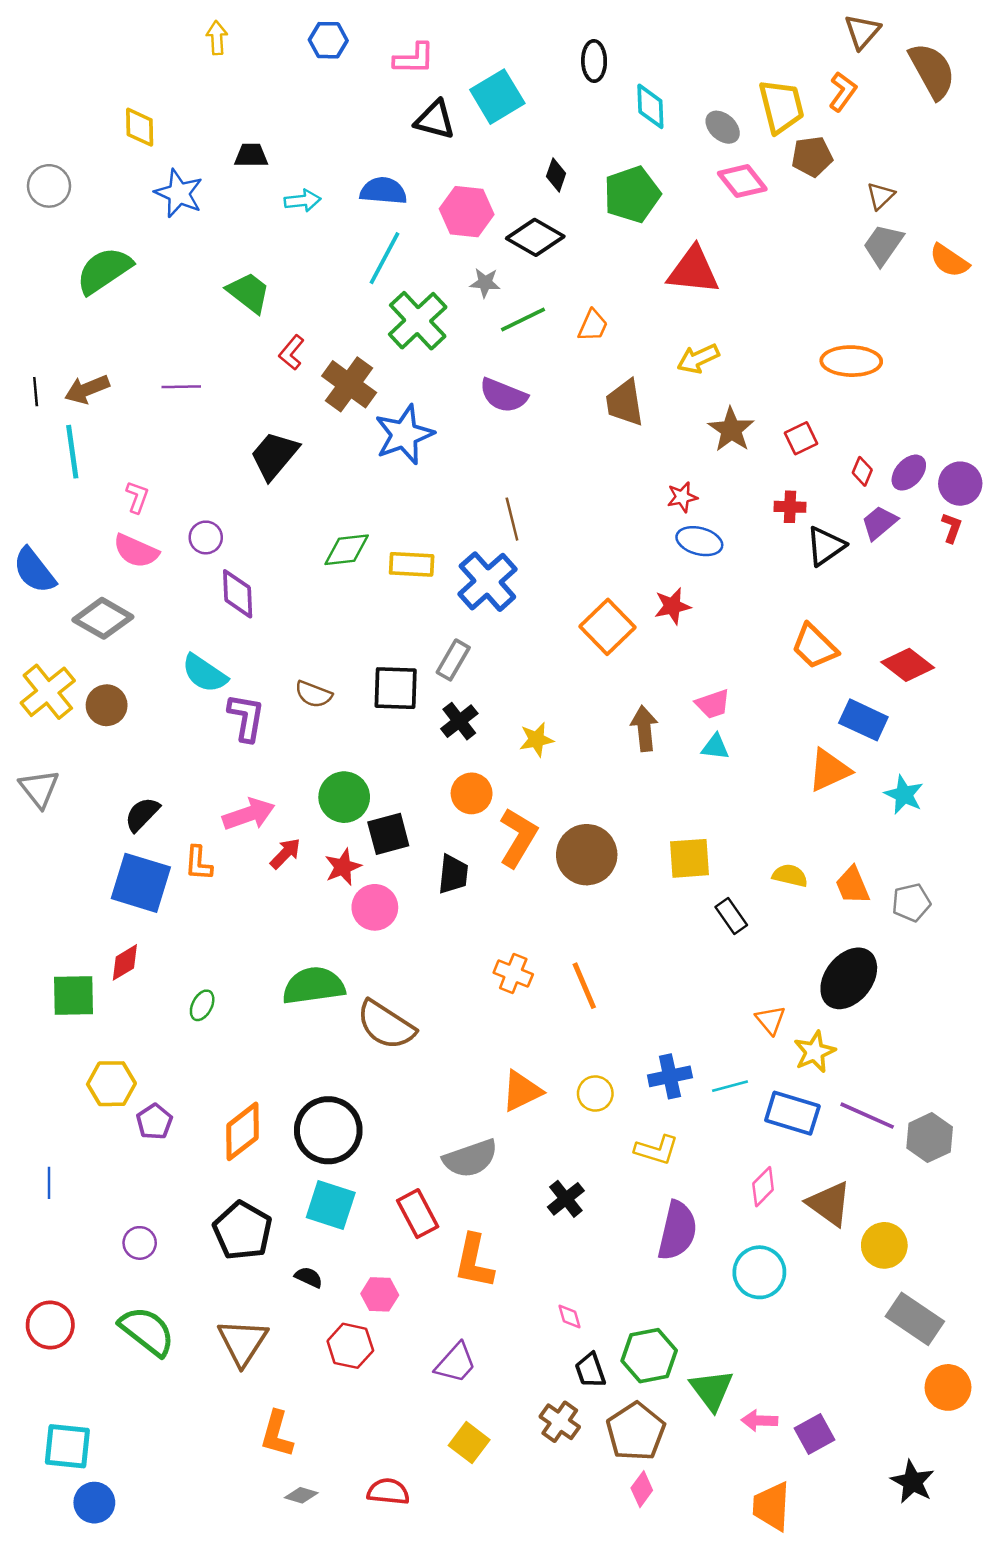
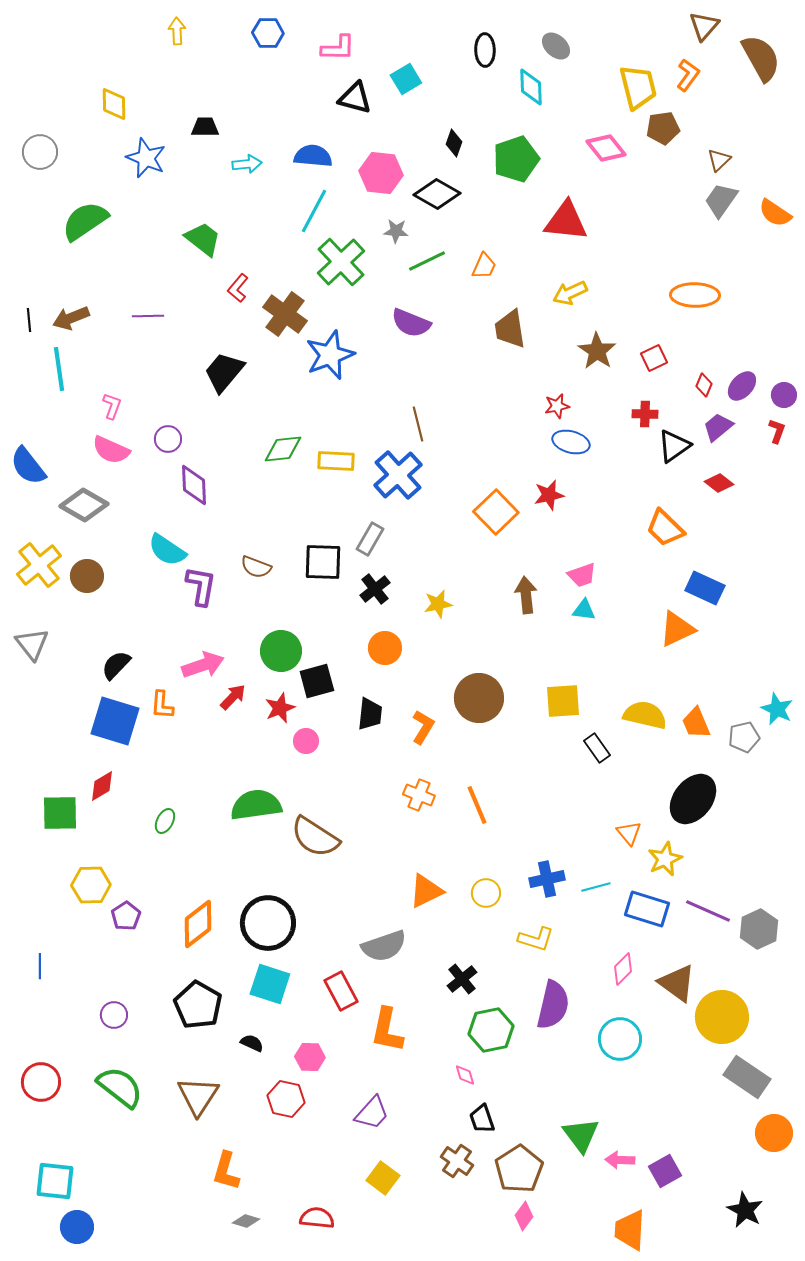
cyan square: (497, 97) -> (406, 79), size x0.7
gray ellipse: (723, 127) -> (556, 46), moved
purple circle: (960, 484) -> (784, 395), size x0.7
red diamond: (908, 665) -> (719, 483), moved, size x0.7
cyan star: (904, 795) -> (777, 709), moved
orange L-shape: (518, 838) -> (423, 727), moved, size x0.7
yellow semicircle: (790, 875) -> (645, 715), size x1.5
pink circle: (375, 907) -> (306, 741), size x0.7
yellow circle: (884, 1245) -> (722, 1017), size x1.4
green hexagon: (649, 1356) -> (491, 1030), moved

